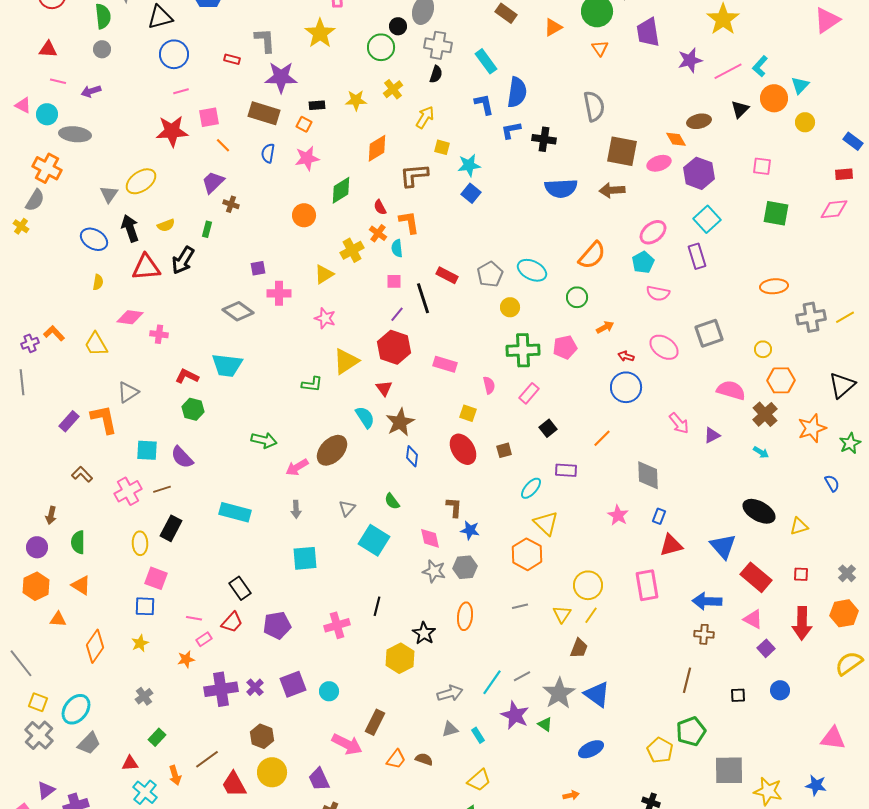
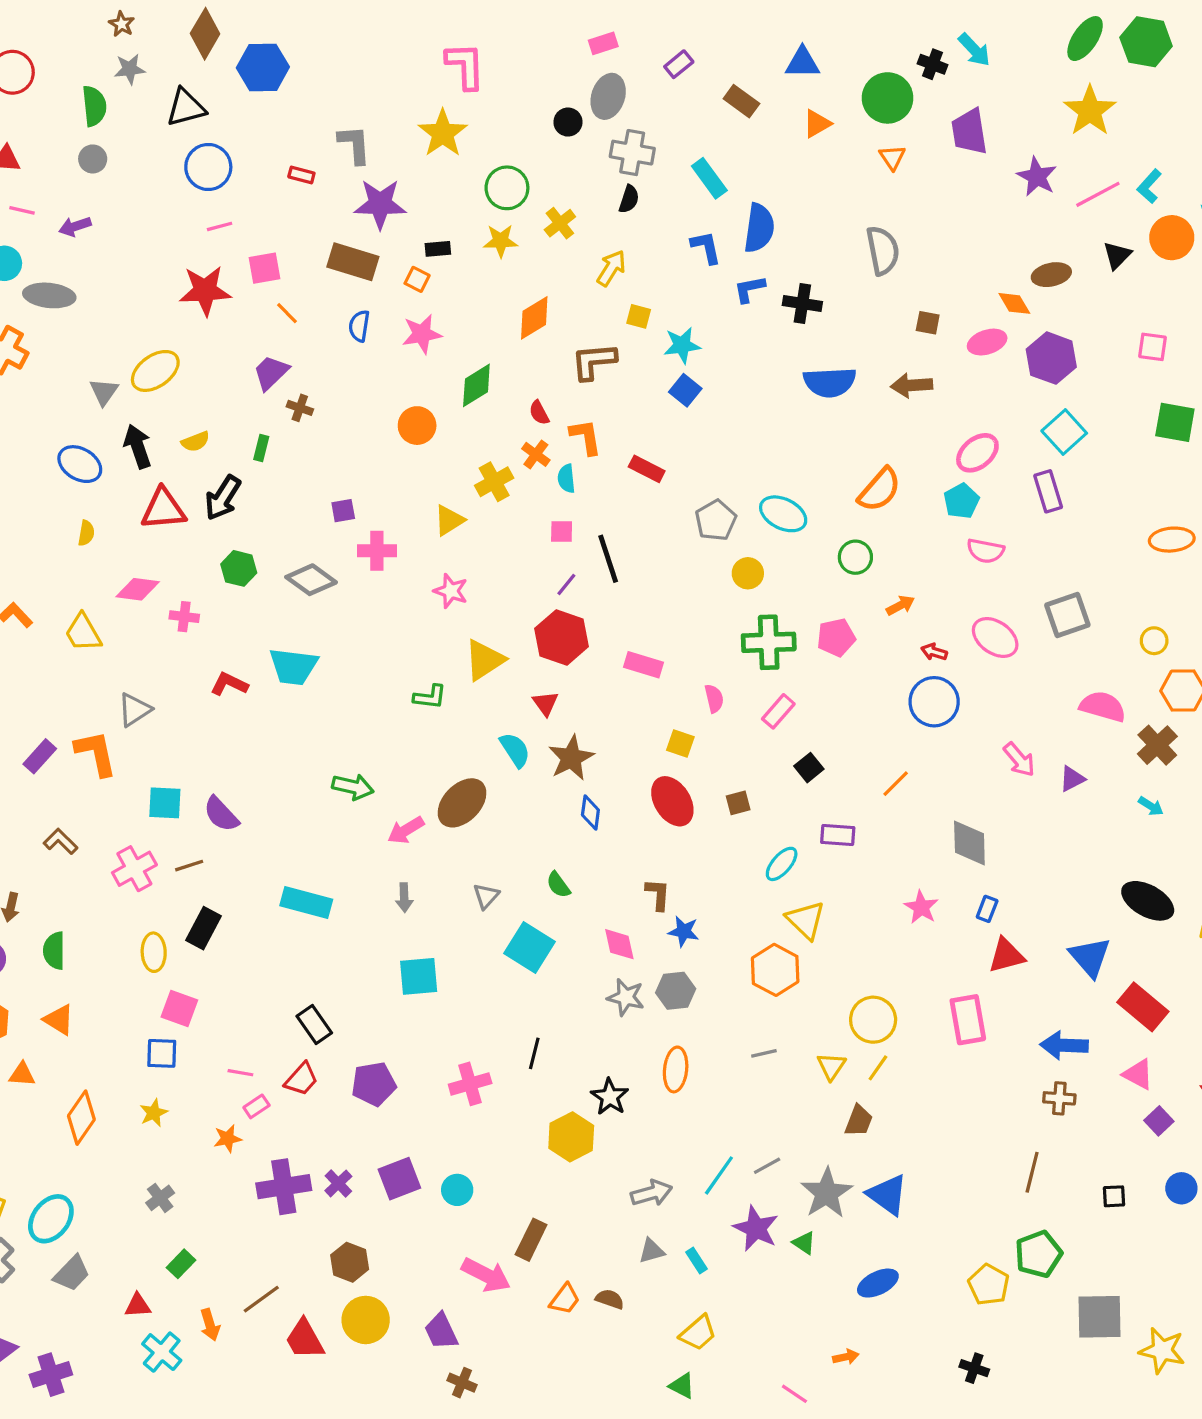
green circle: (381, 47) -> (507, 188), moved
purple star: (690, 60) -> (1037, 177), turned -30
brown square: (622, 151) -> (928, 323), size x0.5
red rectangle: (447, 275) -> (647, 469), moved
green hexagon: (193, 409) -> (239, 568), moved

